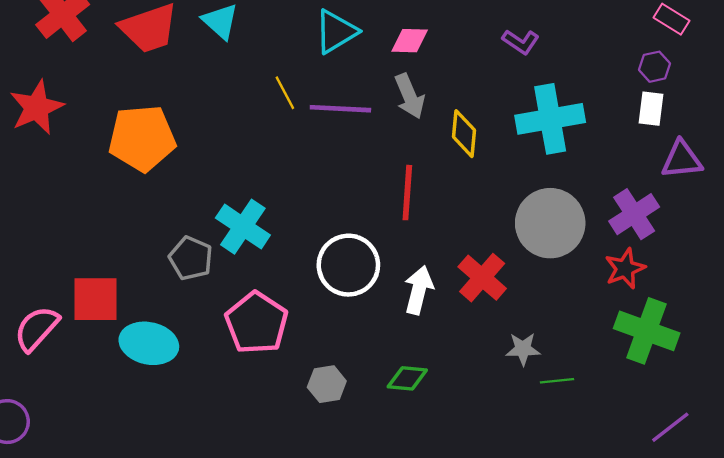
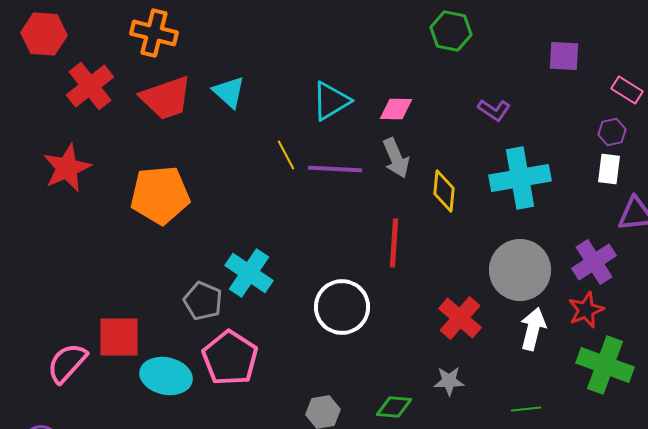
white arrow: (419, 290) -> (533, 329), moved
pink pentagon: (257, 323) -> (230, 358), moved
gray star: (523, 349) -> (449, 381), moved

